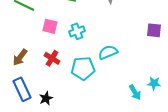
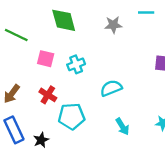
cyan pentagon: (83, 68) -> (72, 116), moved
cyan arrow: (135, 92) -> (122, 126), moved

